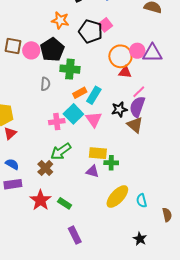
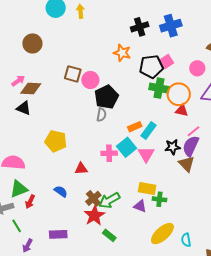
black pentagon: (91, 31) -> (151, 67), turned -30
black pentagon: (52, 50) -> (106, 97), moved
pink circle: (137, 51) -> (197, 68), moved
green cross: (70, 69) -> (159, 88), moved
red triangle: (10, 133) -> (81, 169), moved, turned 32
green arrow: (61, 151) -> (109, 200), moved
purple rectangle: (13, 184) -> (58, 234), moved
red star: (40, 200) -> (94, 215), moved

